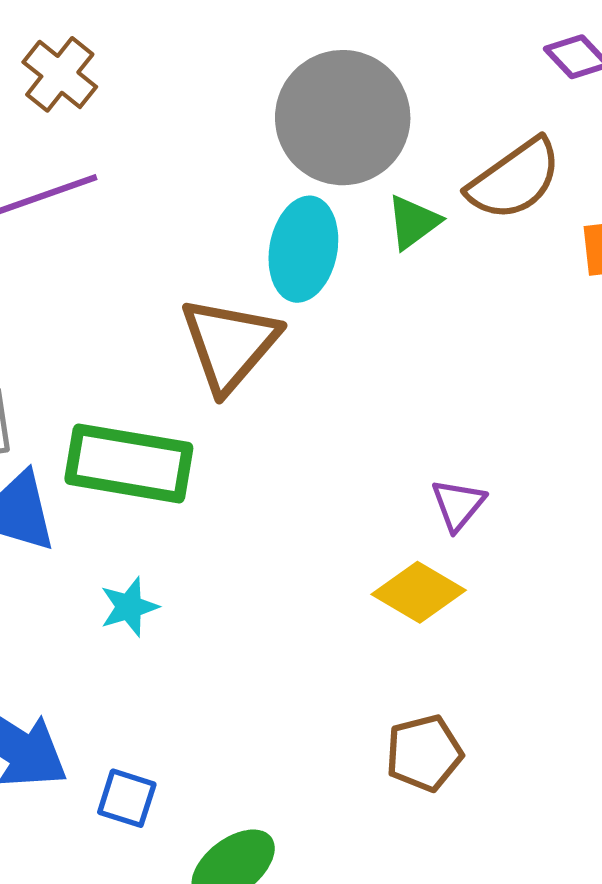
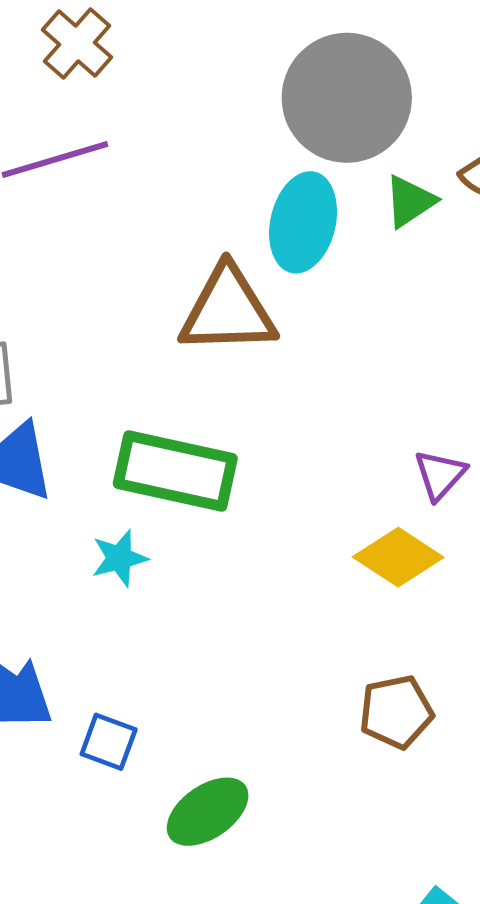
brown triangle: (230, 344) -> (228, 310), turned 45
green rectangle: (129, 463) -> (175, 471), moved

